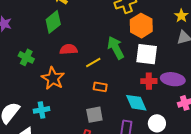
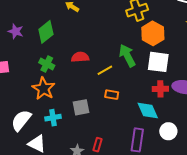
green diamond: (53, 22) -> (46, 32), moved
green cross: (26, 57) -> (47, 64), moved
orange star: (53, 78) -> (44, 89), moved
gray square: (94, 115) -> (81, 107), moved

